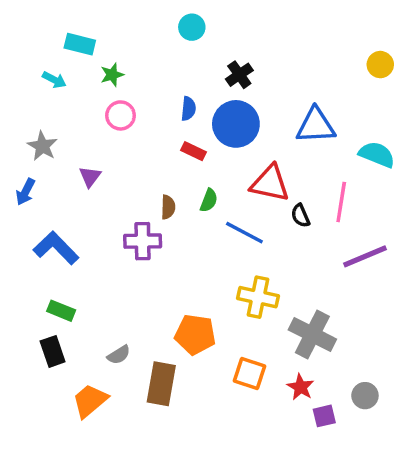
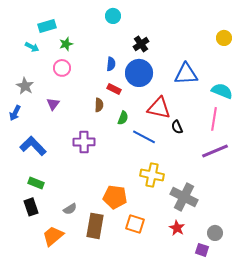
cyan rectangle: (80, 44) -> (47, 26), turned -30
pink circle: (121, 115) -> (62, 68), moved
pink line: (341, 202) -> (214, 119), moved
brown semicircle: (168, 207) -> (99, 105), moved
orange square: (250, 374) -> (135, 224), moved
purple square: (324, 416) -> (202, 250), moved, turned 32

